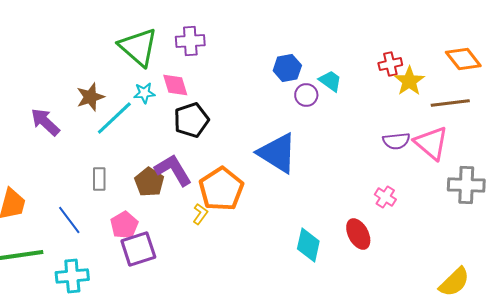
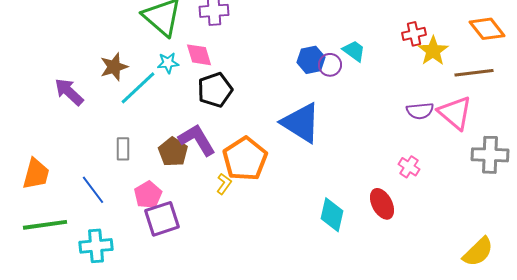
blue hexagon: (287, 68) -> (311, 60), moved

